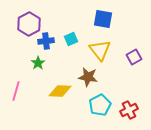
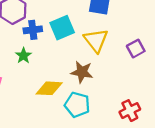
cyan square: (71, 39) -> (62, 28), size x1.5
cyan pentagon: (100, 105) -> (77, 105), moved, turned -30

